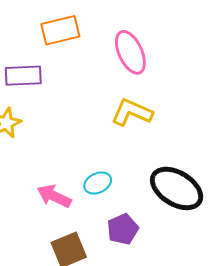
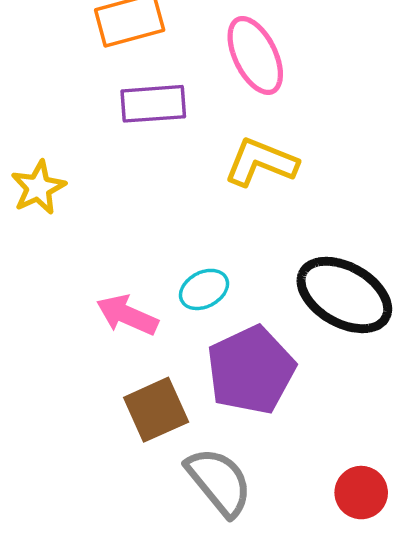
purple rectangle: (23, 76) -> (153, 104), moved
purple pentagon: (123, 229) -> (251, 370), size x1.6

